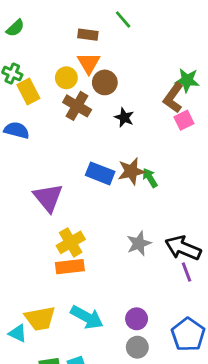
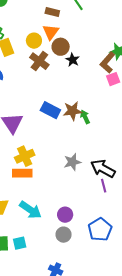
black star: (124, 117) -> (73, 60), moved

